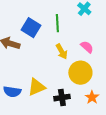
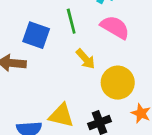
pink semicircle: (87, 47) -> (115, 27), moved, size x1.5
yellow triangle: (37, 87) -> (61, 115), turned 48

